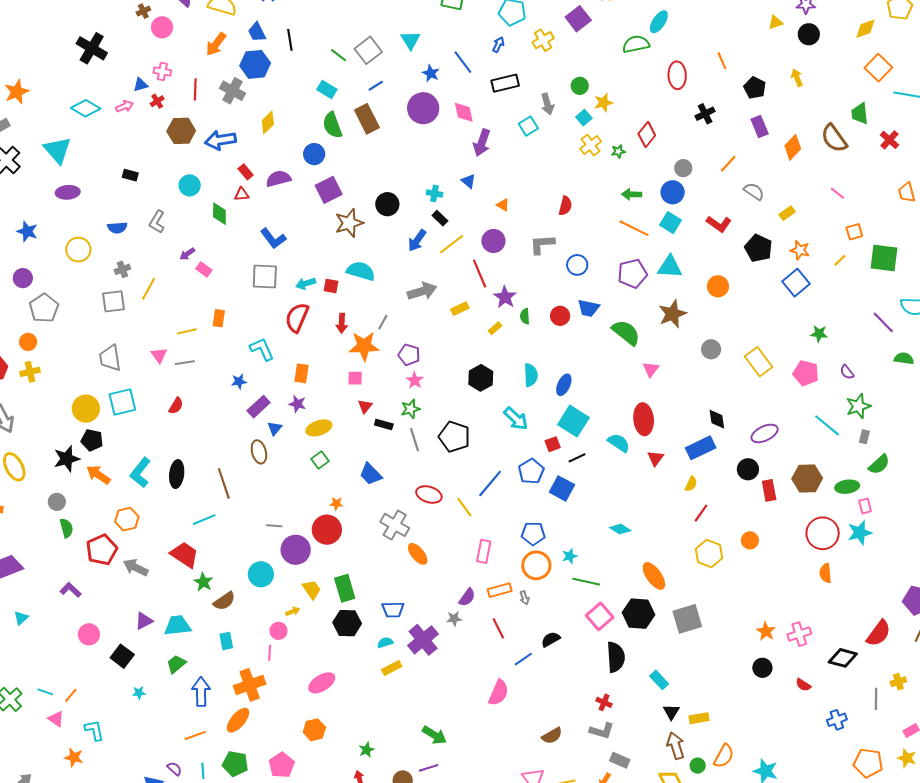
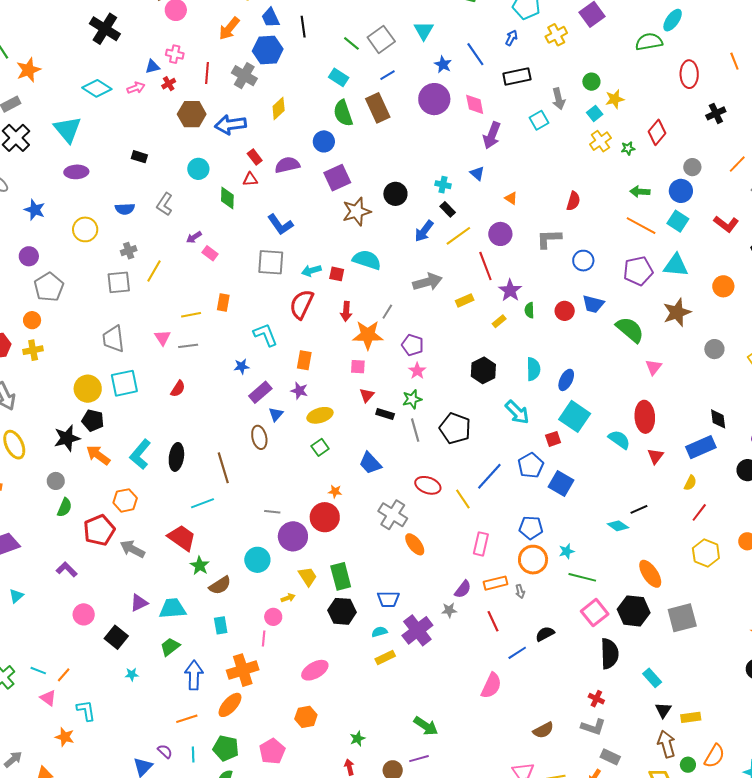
black line: (577, 458) -> (639, 509), moved
green semicircle: (66, 528) -> (65, 507), turned 36

